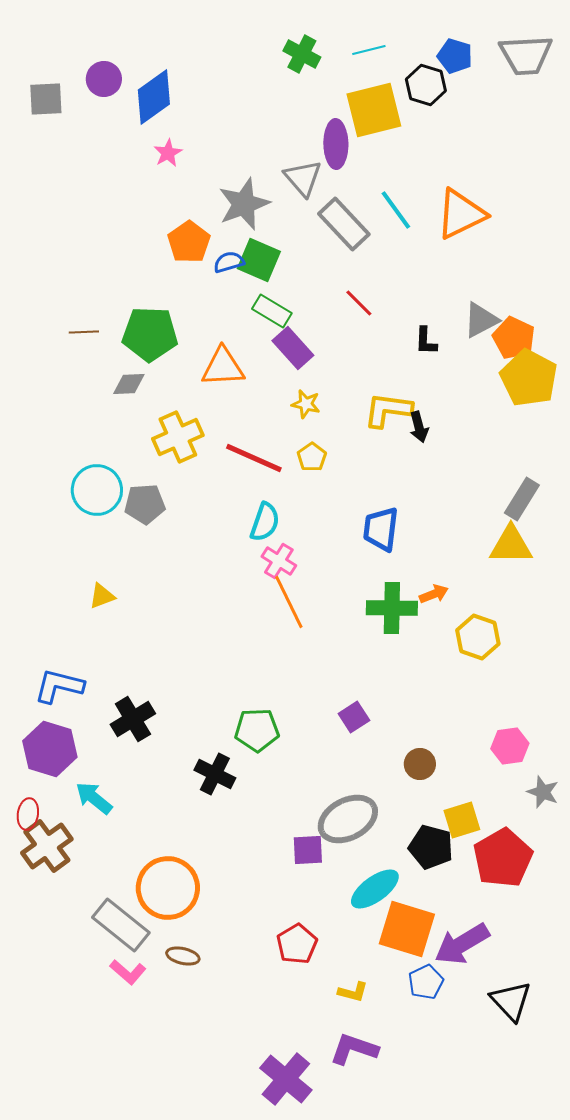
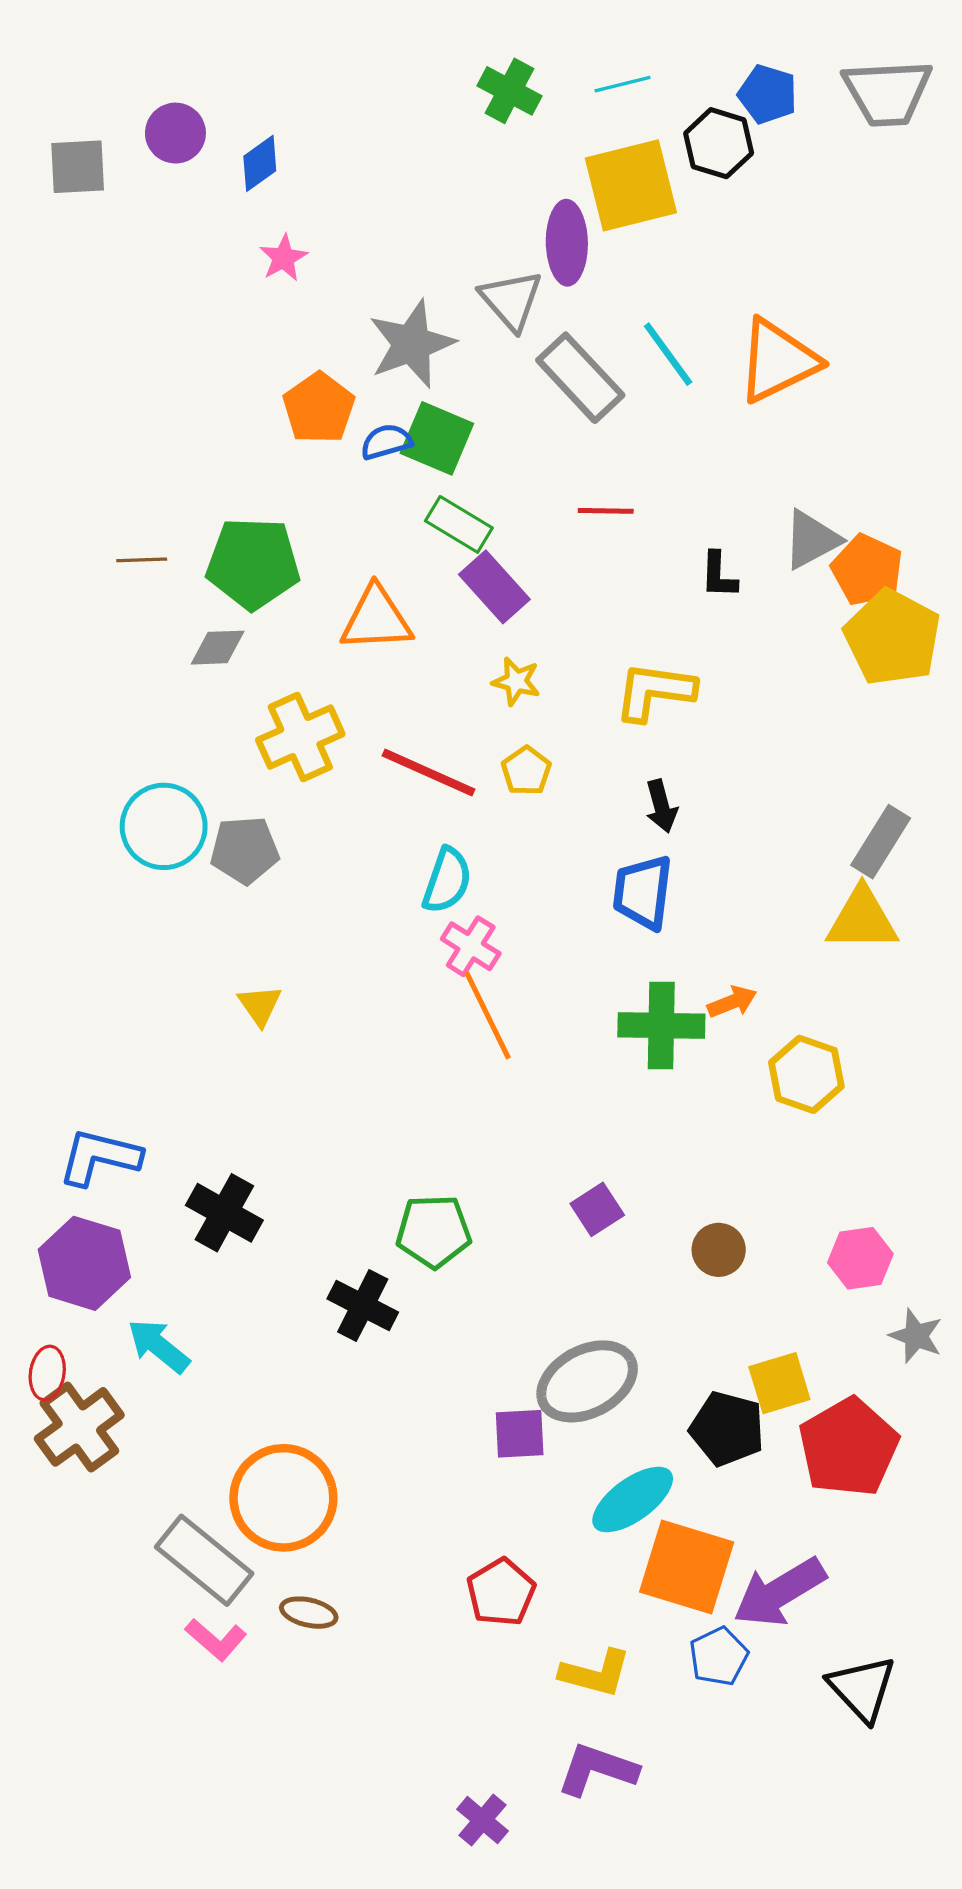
blue diamond: (154, 97) -> (260, 163), size x0.6
red line: (359, 303) -> (606, 511), turned -44
black arrow: (419, 427) -> (661, 806), moved
yellow triangle: (102, 596) -> (260, 1005), moved, turned -44
black cross: (133, 719) -> (224, 1213), turned -30
brown circle: (420, 764) -> (719, 1250), moved
yellow L-shape: (353, 992) -> (596, 1673), size x1.4
purple cross: (286, 1079) -> (482, 1820), size x0.6

